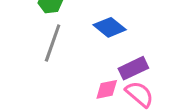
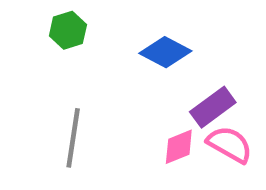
gray line: (53, 43) -> (73, 138), moved

